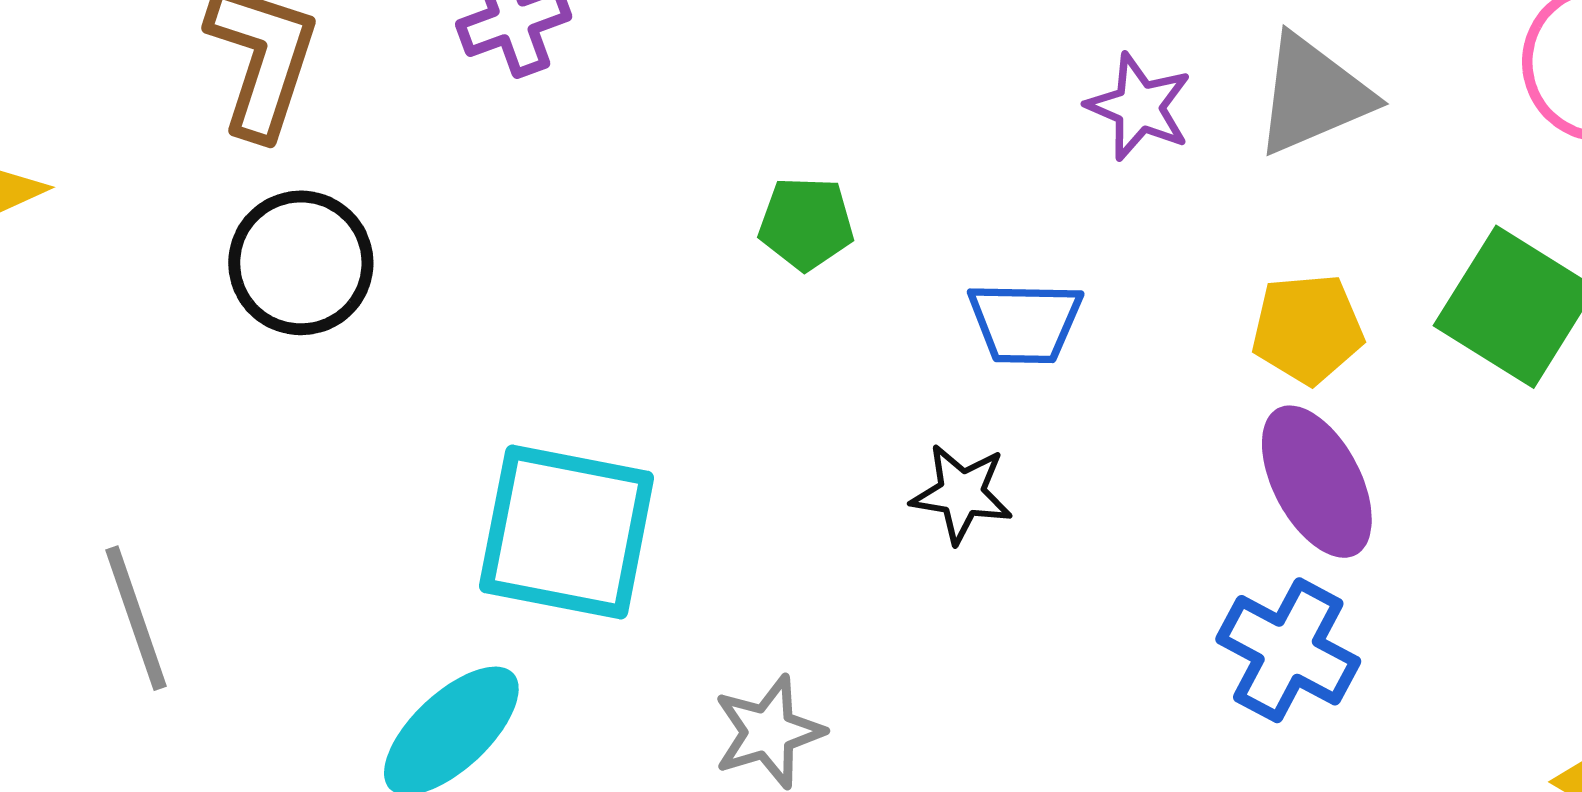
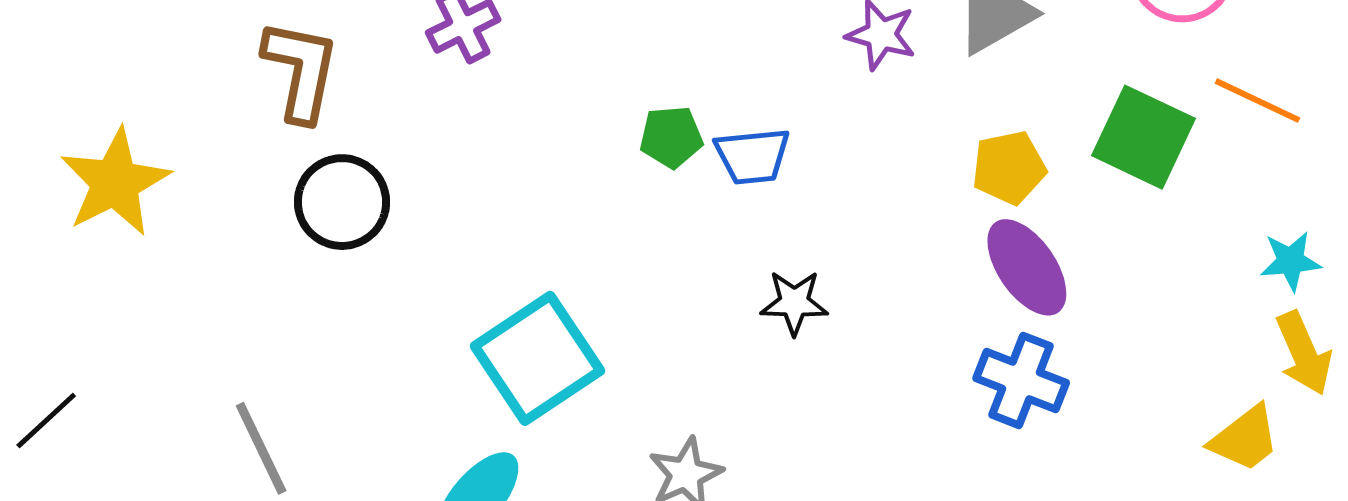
blue trapezoid: (1025, 322) -> (752, 156), moved
cyan square: (567, 532) -> (537, 358), turned -38

